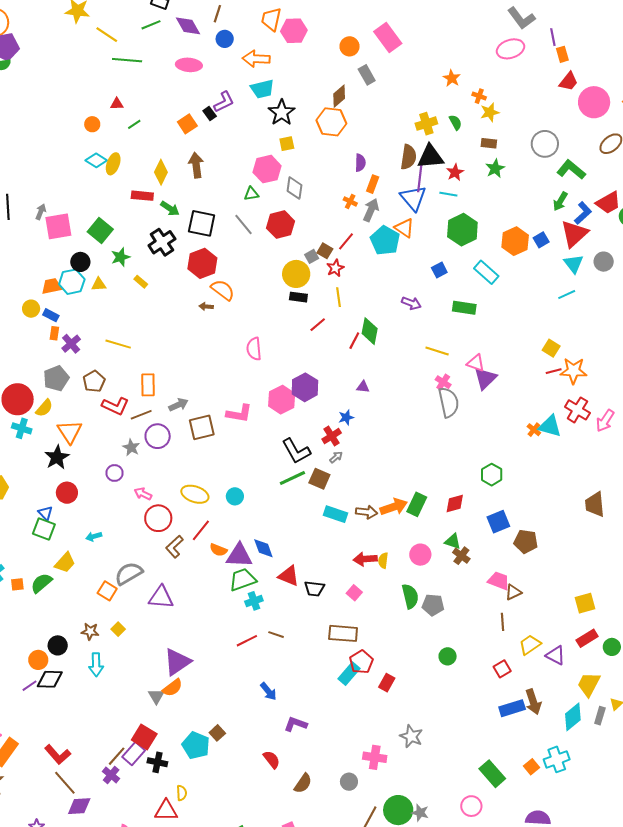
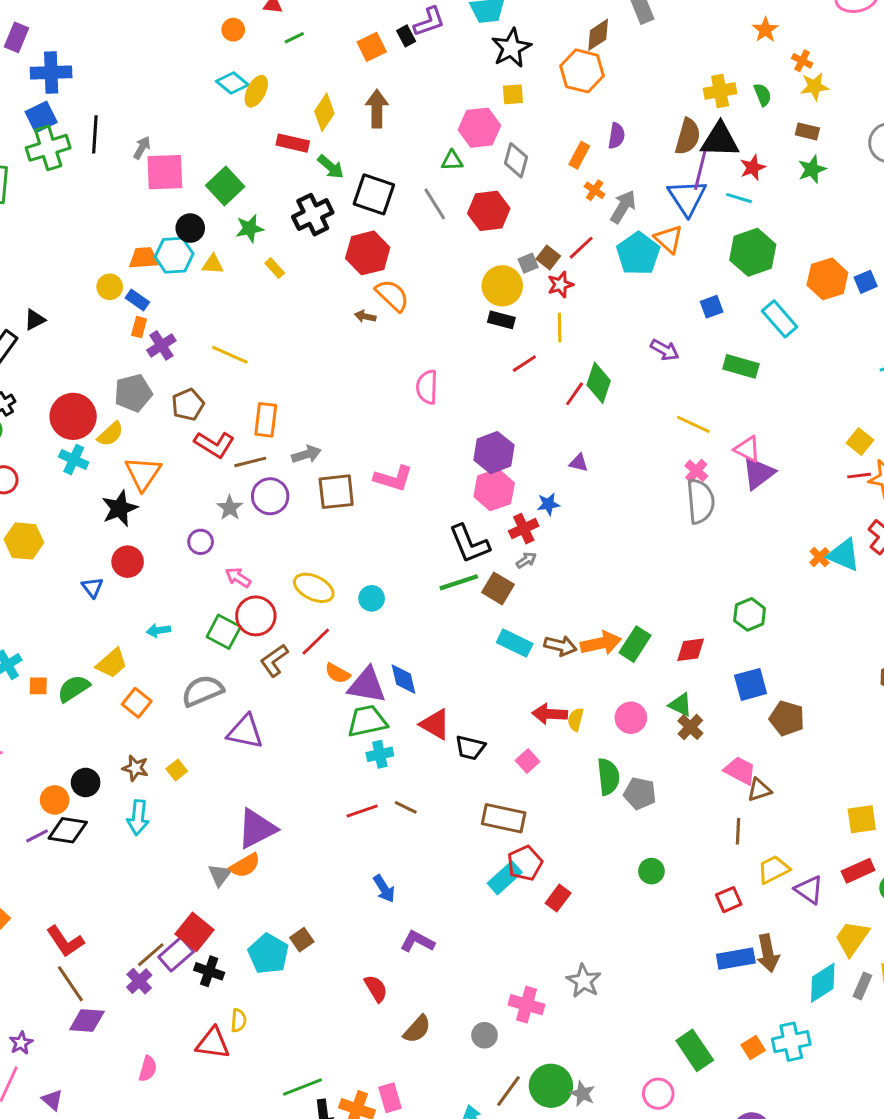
orange rectangle: (373, 184) -> (579, 155), moved
pink hexagon: (282, 400) -> (494, 490), moved
green square: (44, 529) -> (224, 632), moved
orange square: (107, 591) -> (137, 703), moved

